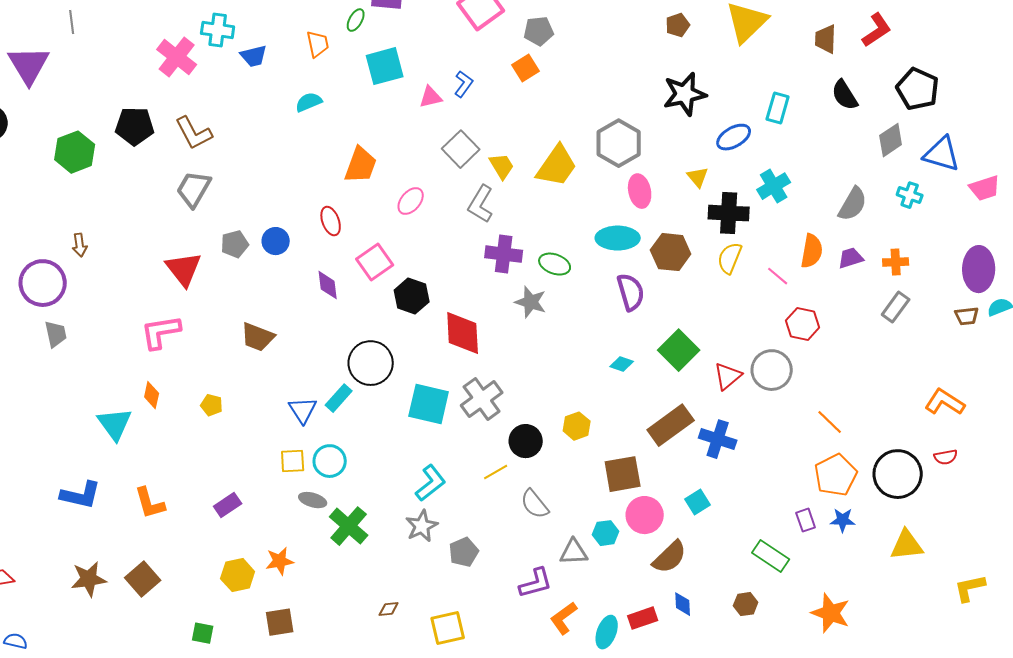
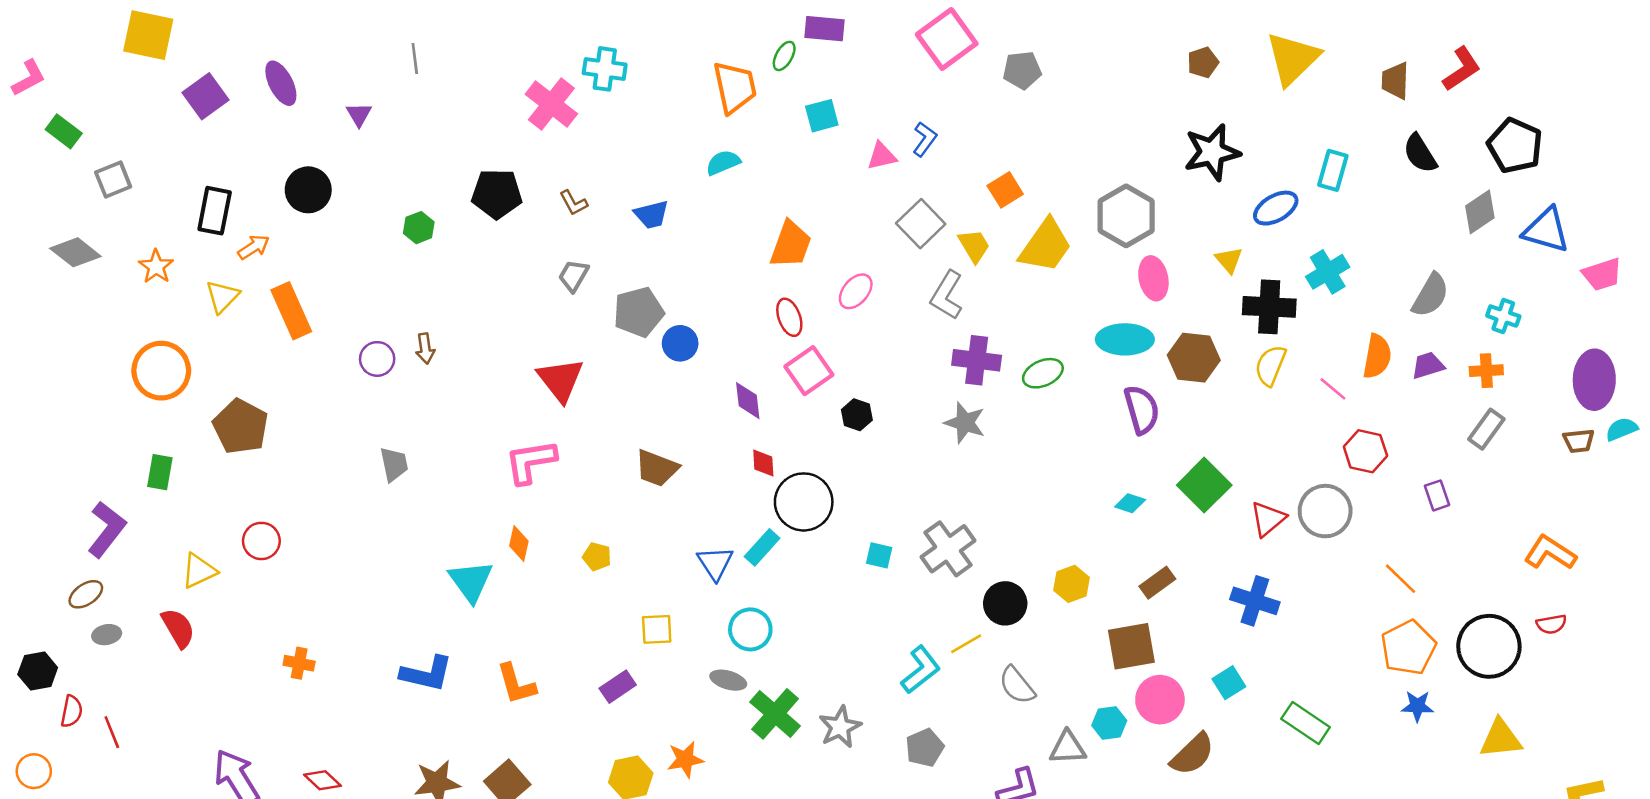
orange trapezoid: (318, 44) -> (735, 87), size x1.5
blue trapezoid: (254, 56) -> (652, 215), moved
purple triangle: (29, 65) -> (359, 114), size x0.5
cyan square: (385, 66) -> (822, 116), size x0.7
orange square: (526, 68) -> (1005, 190), moved
brown L-shape: (194, 133) -> (573, 203), size x0.6
green hexagon: (75, 152) -> (419, 228), size x0.6
gray trapezoid: (194, 189) -> (573, 276), size x0.7
cyan cross: (910, 195) -> (1503, 316), moved
red ellipse: (331, 221) -> (789, 317), moved
gray pentagon: (235, 244) -> (638, 312), moved, size x1.4
green ellipse: (555, 264) -> (1043, 373), turned -44
purple circle: (43, 283) -> (377, 359), moved, size x0.6
black hexagon: (412, 296) -> (857, 415), size x0.7
gray star: (531, 302) -> (965, 423), moved
red diamond: (463, 333) -> (763, 463), moved, size x0.5
cyan square: (429, 404) -> (879, 555), size x0.5
brown rectangle: (671, 425) -> (1157, 583), moved, size x0.6
yellow square: (293, 461) -> (657, 629), moved
cyan L-shape: (431, 483) -> (921, 670), moved
purple rectangle: (806, 520) -> (1437, 495), moved
gray star: (422, 526) -> (840, 727), moved
green rectangle: (771, 556) -> (1306, 723), moved

